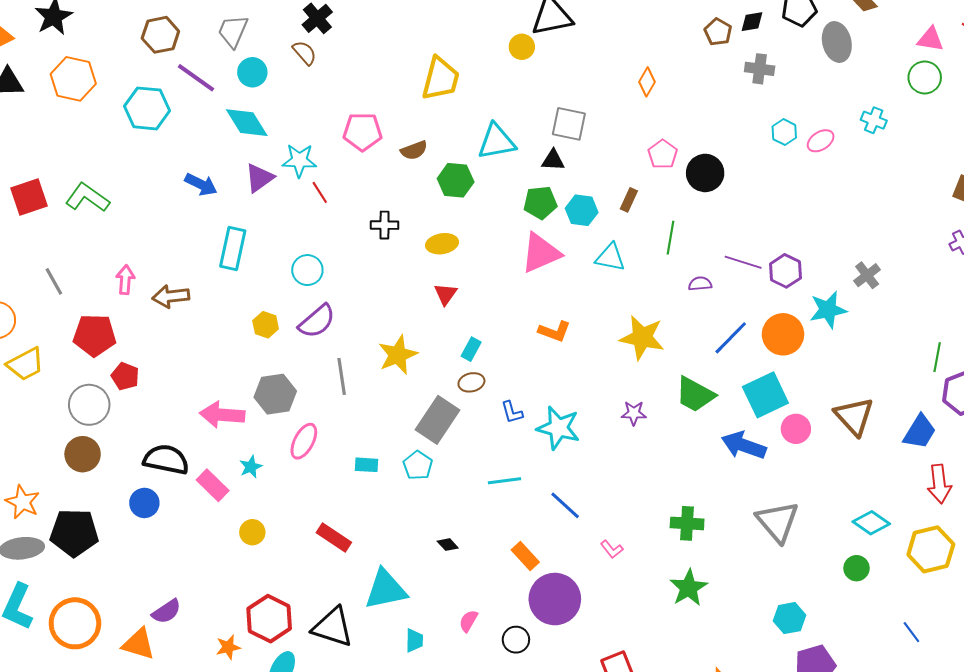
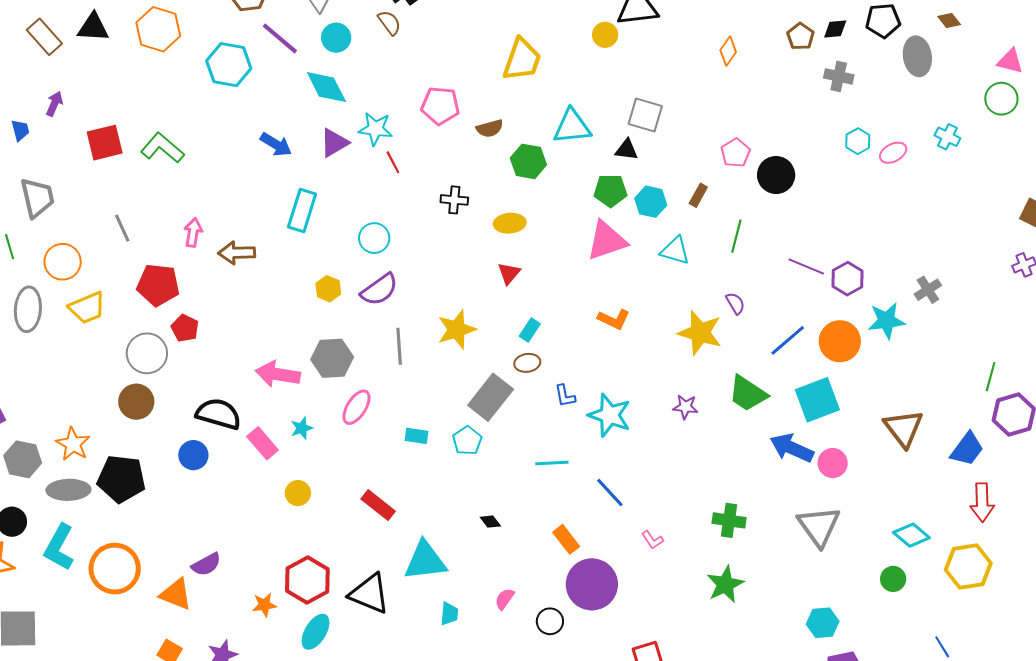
orange diamond: (647, 82) -> (728, 51), moved
purple semicircle: (700, 284) -> (735, 303), moved, turned 60
pink circle: (796, 429) -> (833, 463), moved

